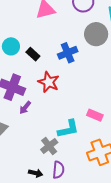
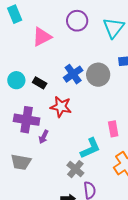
gray circle: (96, 34) -> (98, 75), moved
pink rectangle: (95, 115) -> (113, 129), turned 70

